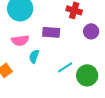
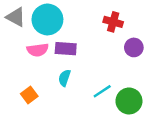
purple rectangle: (51, 32) -> (66, 49), moved
pink semicircle: (20, 40) -> (38, 50), moved

